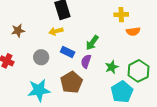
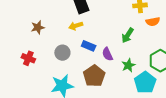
green arrow: (92, 43) -> (128, 35), moved
purple semicircle: (86, 61) -> (107, 54), turned -40
green star: (112, 67) -> (128, 65), moved

